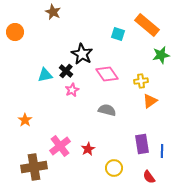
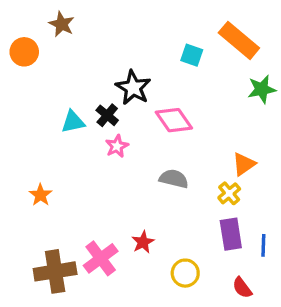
brown star: (53, 12) -> (62, 24), moved
yellow cross: (141, 81) -> (229, 193), moved, turned -32
pink cross: (60, 146) -> (101, 258), moved

